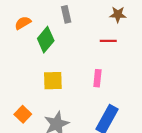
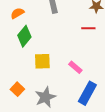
green diamond: (46, 40) -> (24, 36), moved
pink rectangle: (97, 78) -> (75, 67), moved, turned -56

